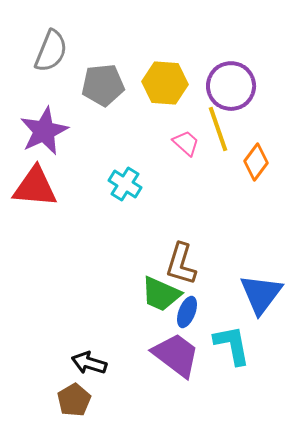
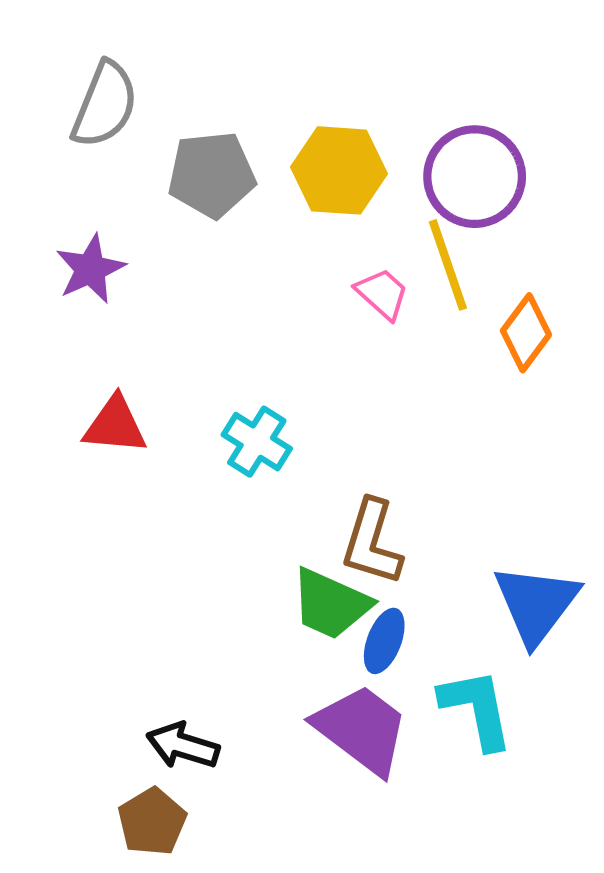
purple star: (44, 131) -> (90, 269), size x0.7
cyan cross: (125, 184) -> (257, 442), moved
red triangle: (35, 187) -> (115, 425), moved, size x0.7

